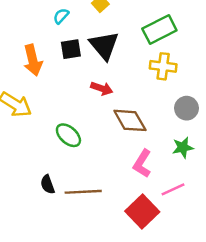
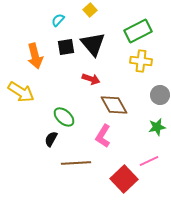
pink L-shape: (142, 164) -> (103, 136), moved
black semicircle: (48, 184) -> (51, 139), moved, turned 49

